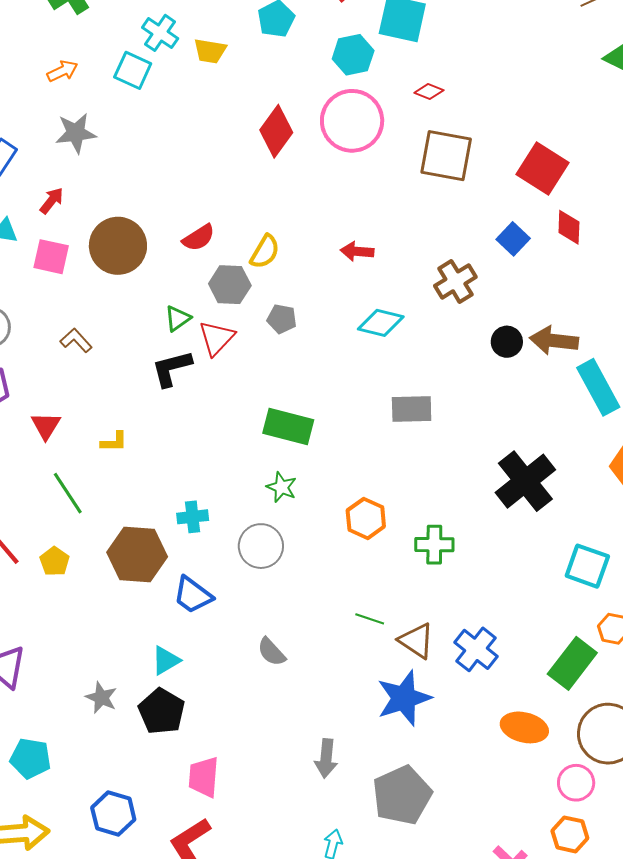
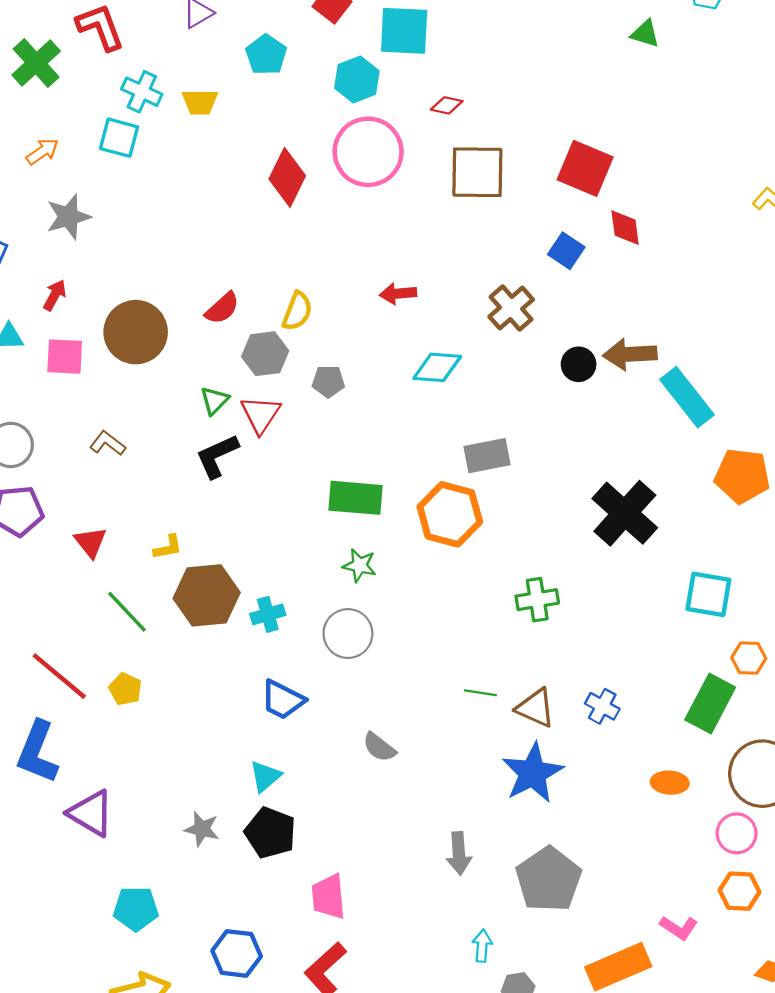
orange hexagon: (366, 518) -> (450, 514), moved, size x1.4
brown hexagon: (137, 555) -> (207, 595), moved
blue cross: (476, 649) -> (602, 706), size x0.7
orange ellipse: (524, 727) -> (670, 783), size x0.7

